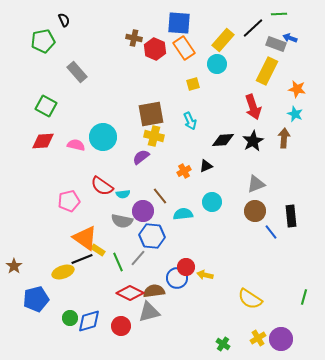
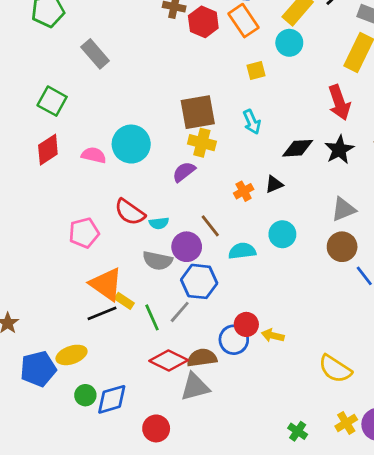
red diamond: (43, 141) -> (48, 150), turned -30
yellow ellipse: (63, 272) -> (71, 355), moved
red circle: (121, 326) -> (156, 428), moved

